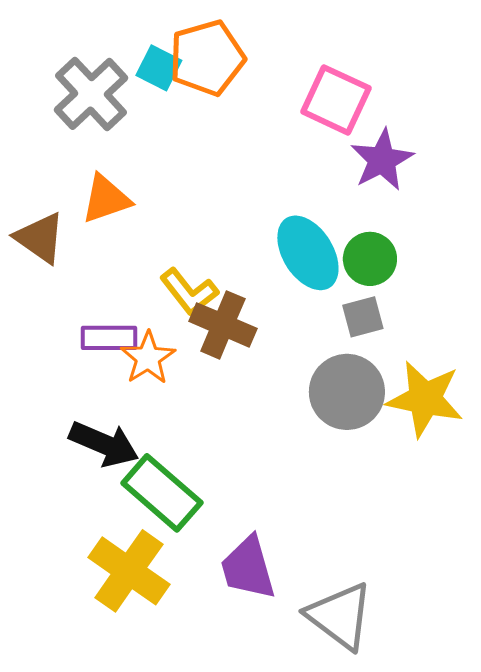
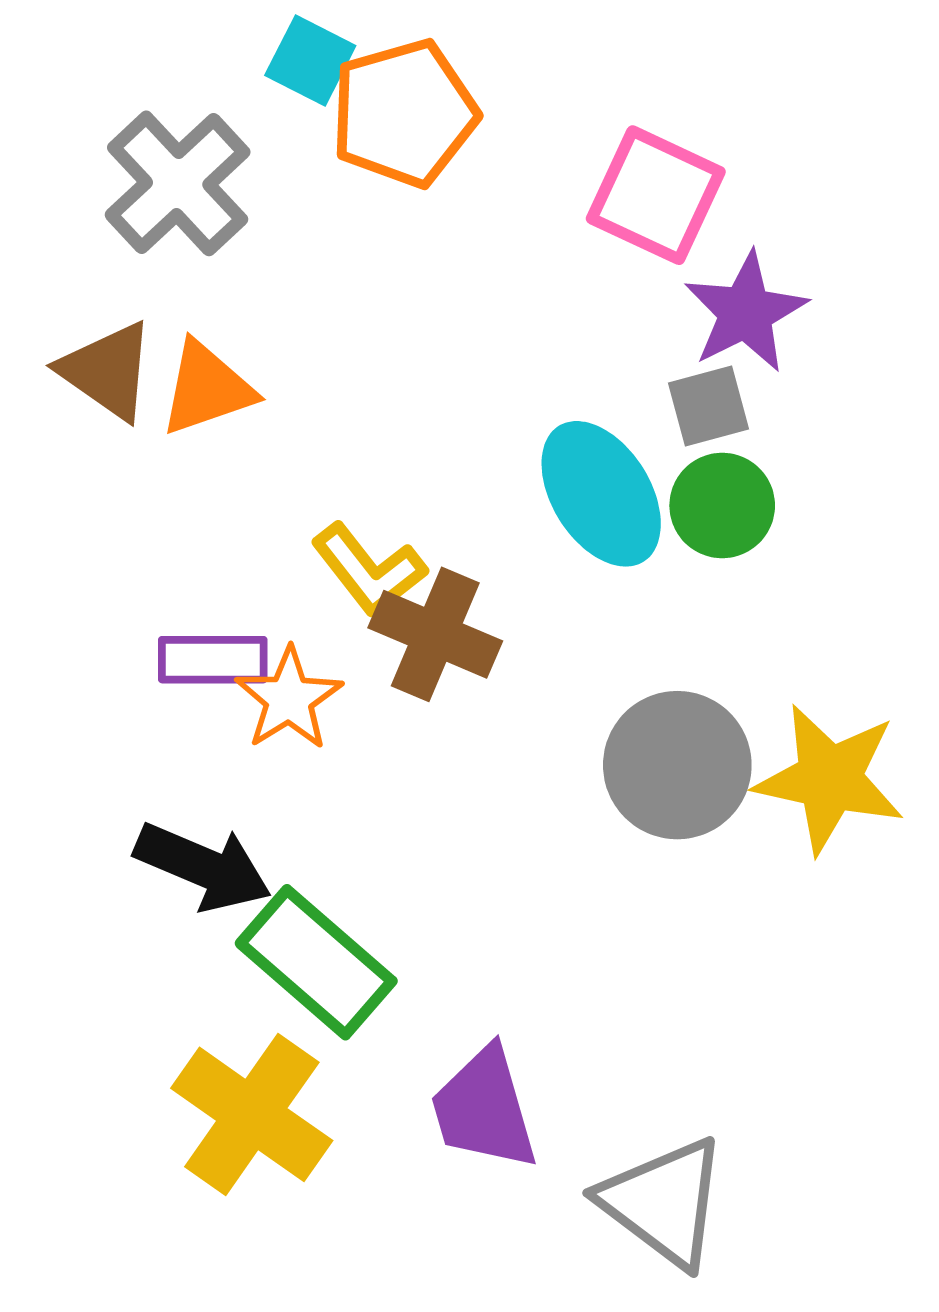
cyan square: (159, 68) -> (310, 61), moved
brown triangle: (40, 238) -> (107, 371), moved
gray square: (363, 317) -> (708, 406), moved

